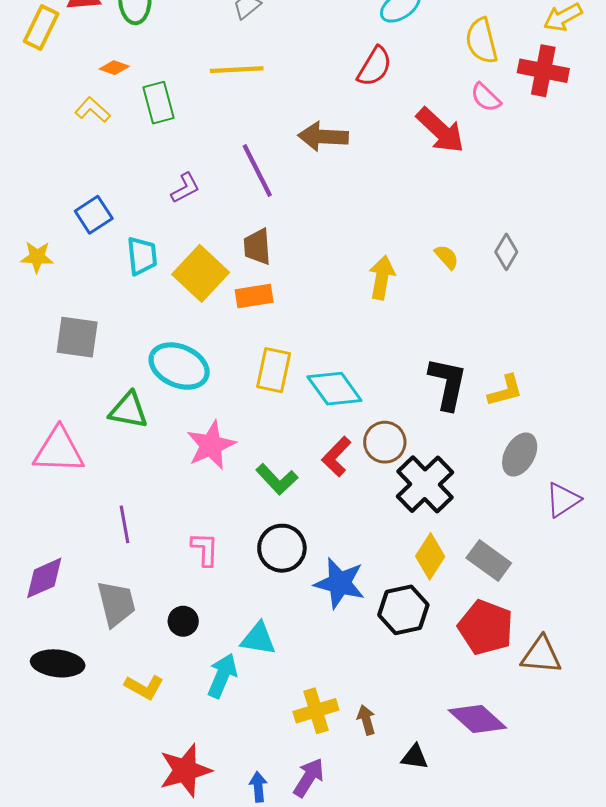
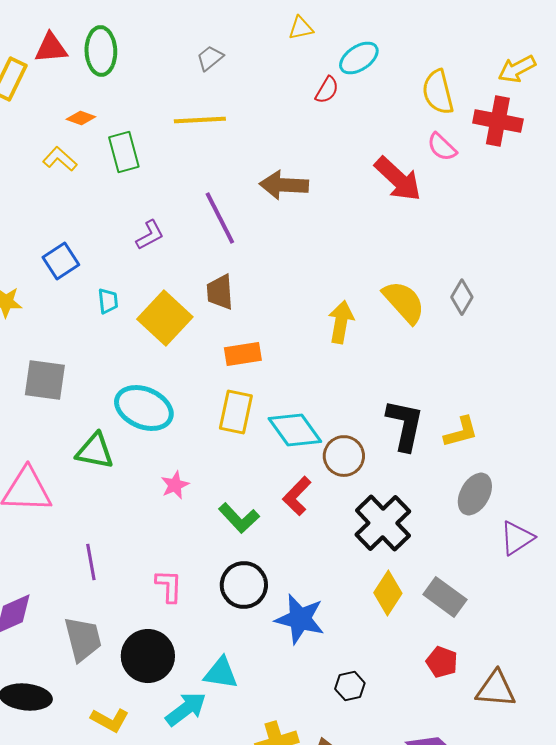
red semicircle: (375, 67) -> (327, 90), moved, size x0.7
cyan trapezoid: (142, 256) -> (108, 301), size x0.7
yellow semicircle: (447, 257) -> (404, 302), size x1.8
orange rectangle: (254, 296) -> (243, 354), moved
brown circle: (385, 442) -> (344, 456), moved
pink star: (211, 445) -> (175, 485), size x0.6
black hexagon: (403, 610) -> (350, 686), moved, size x0.6
black circle: (183, 621) -> (148, 656), size x1.8
red pentagon: (486, 627) -> (442, 662), size x0.6
cyan arrow: (222, 676) -> (186, 709), turned 30

